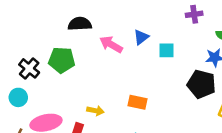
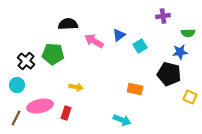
cyan square: (166, 50) -> (140, 46), turned -32
orange rectangle: (138, 102) -> (135, 89), moved
yellow arrow: (95, 111) -> (76, 87), moved

